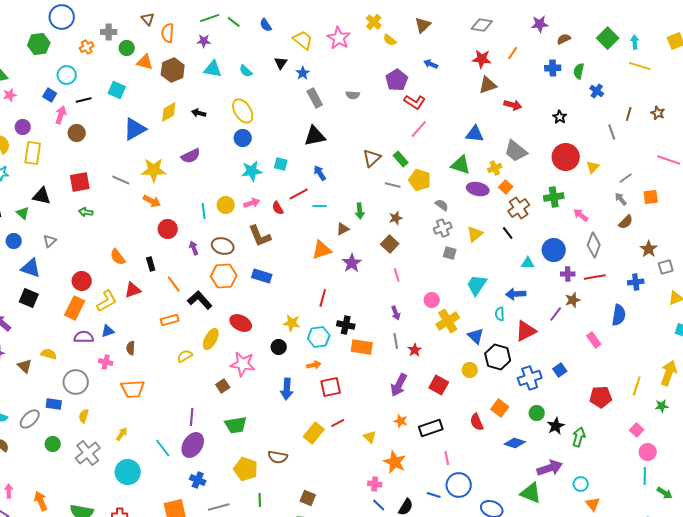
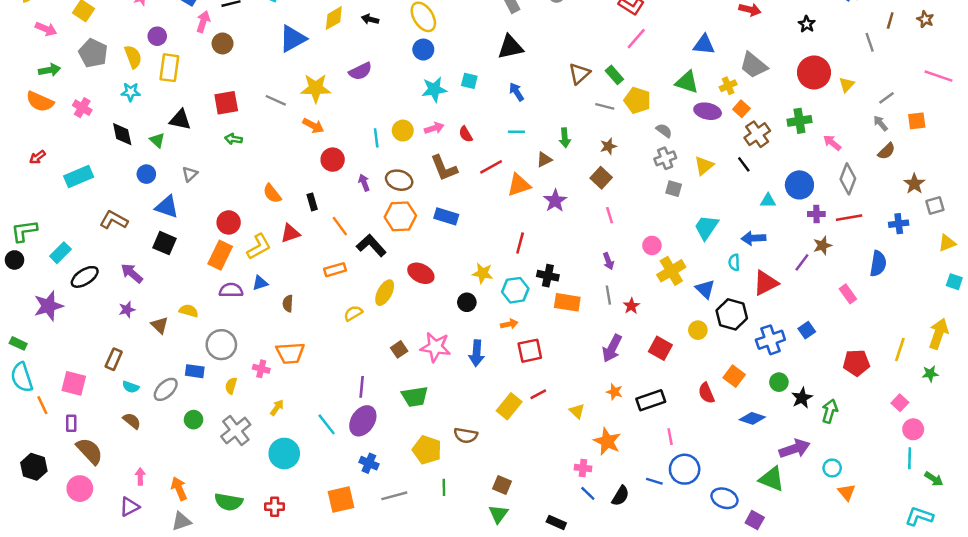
red line: (299, 194) -> (491, 167), moved
pink cross: (106, 362) -> (261, 369), moved
pink star: (243, 364) -> (435, 347), moved

